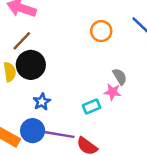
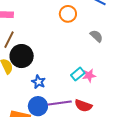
gray semicircle: (120, 77) -> (96, 36), moved
pink star: (112, 92) -> (89, 75), moved

